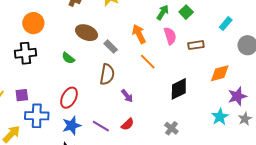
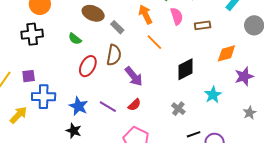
purple arrow: (127, 96) -> (134, 76), size x1.5
red ellipse: (69, 98) -> (88, 66), moved
cyan star: (220, 117) -> (213, 95), moved
gray star: (245, 119) -> (250, 113), moved
blue star: (72, 125) -> (79, 106), turned -30

